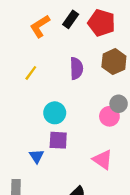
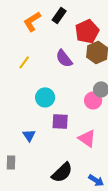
red pentagon: (101, 23) -> (87, 31), moved, turned 30
purple semicircle: (76, 68) -> (64, 58), turned 144
purple square: (58, 140) -> (60, 121), moved

